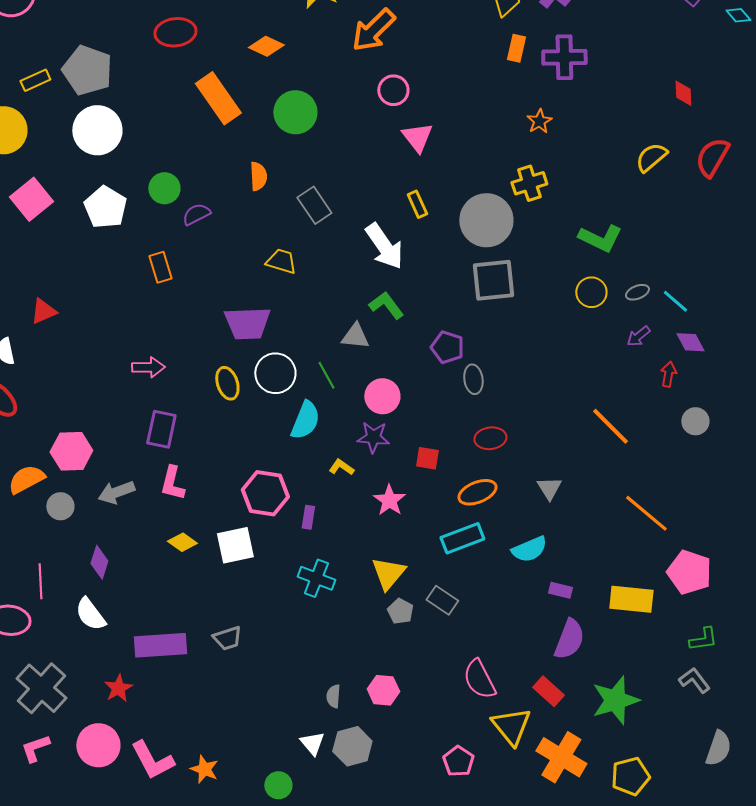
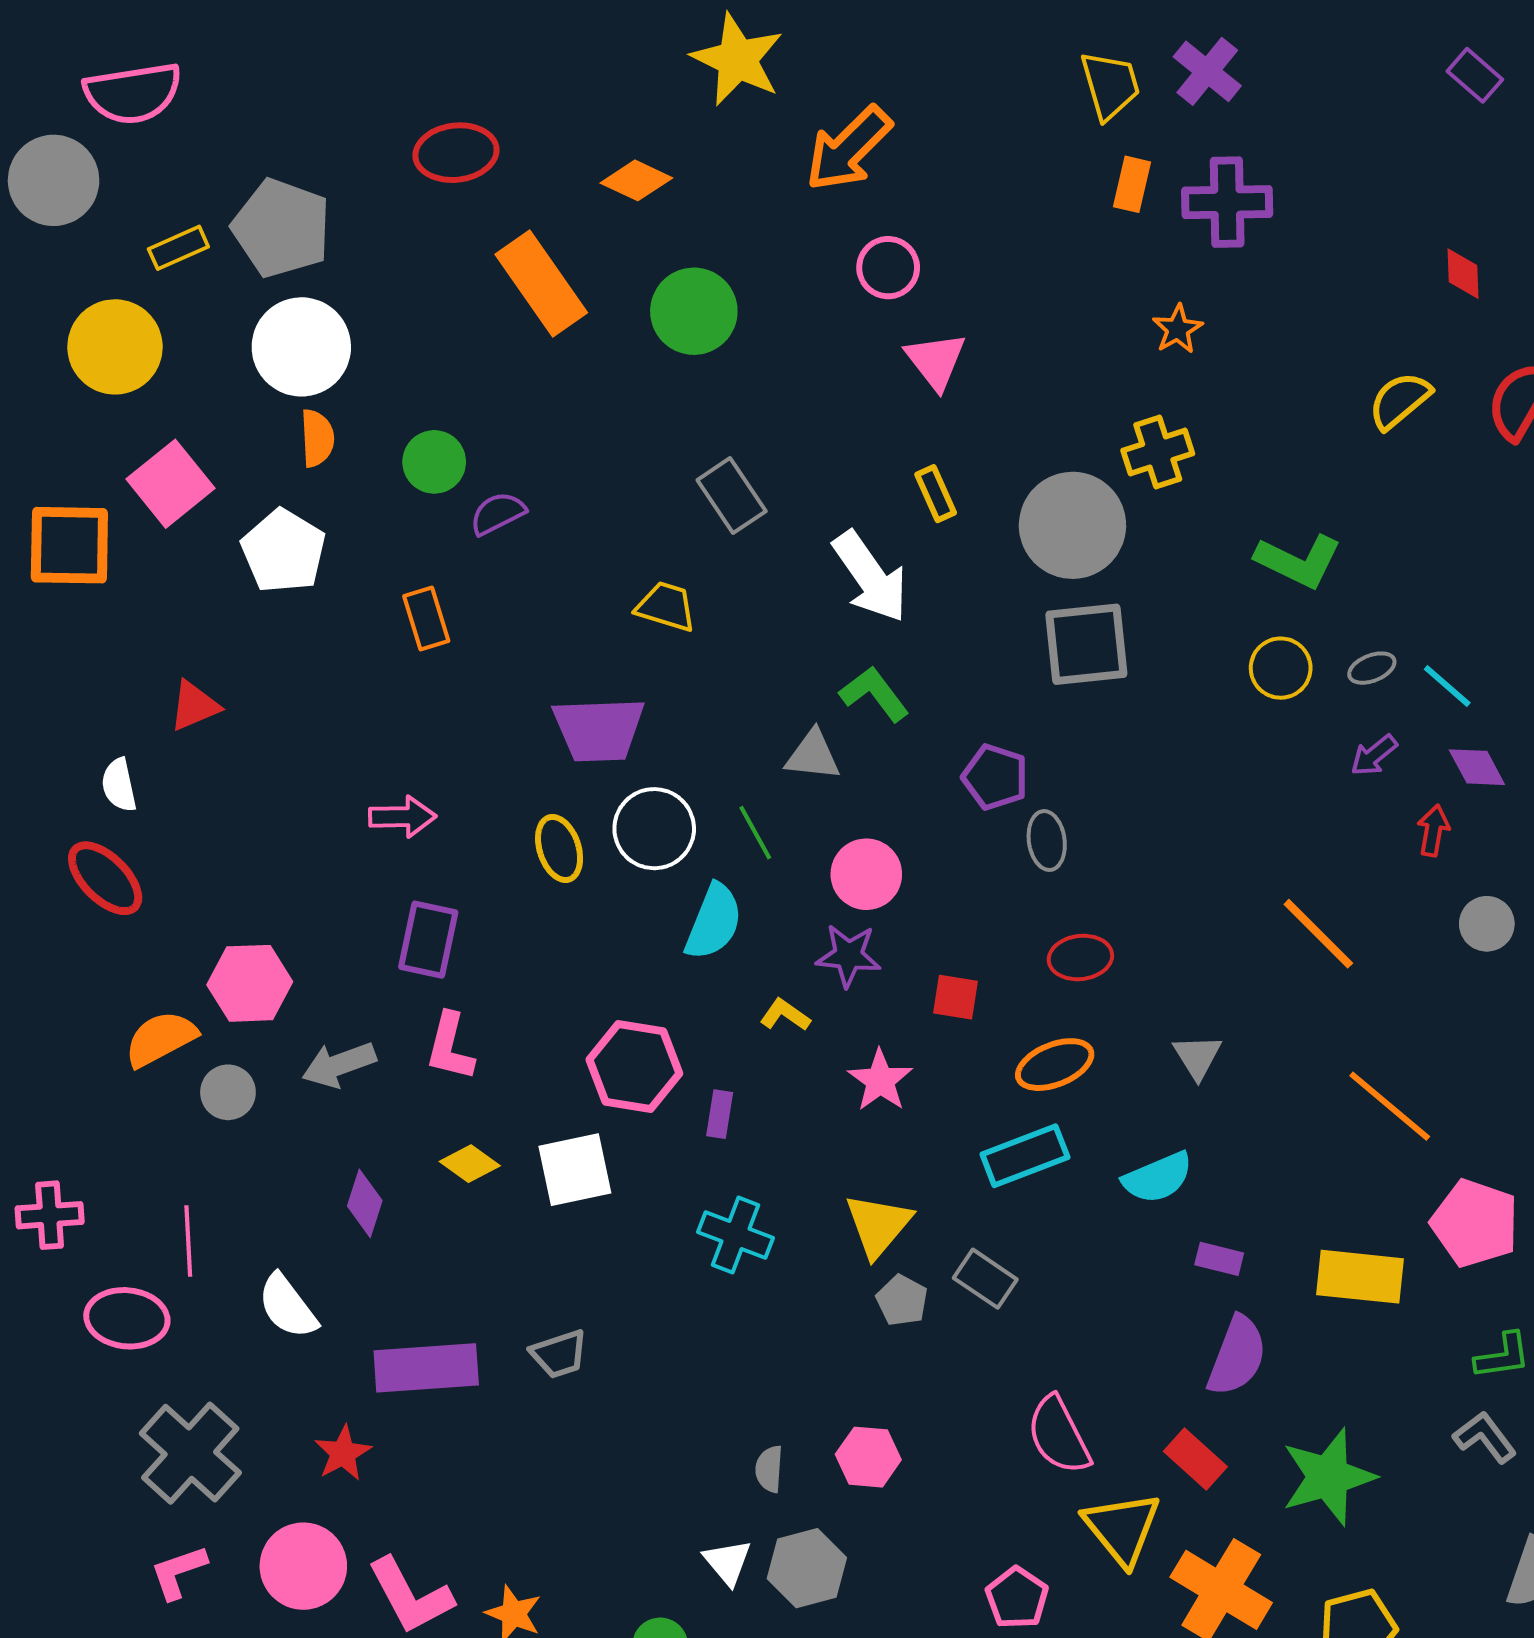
orange semicircle: (258, 176) -> (317, 438), moved
white pentagon: (105, 207) -> (283, 551), moved
purple diamond: (99, 562) -> (365, 1203), moved

